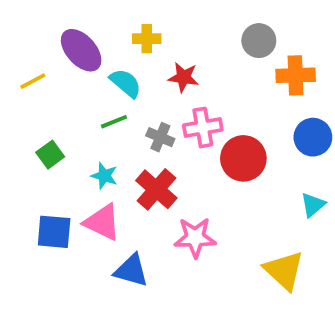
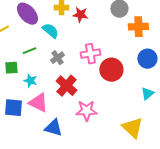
red star: (183, 77) -> (80, 15), moved
green line: (114, 122) -> (29, 51), moved
gray cross: (160, 137) -> (57, 58), moved, turned 32
green square: (50, 155) -> (11, 68), turned 32
cyan star: (104, 176) -> (30, 81), moved

